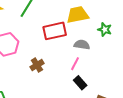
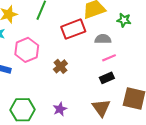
pink line: (75, 64) -> (109, 58), moved, turned 48
black rectangle: (80, 83) -> (107, 78), turned -64

